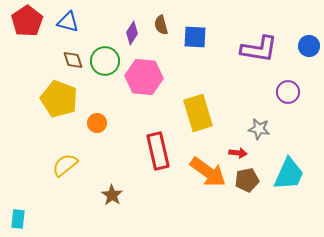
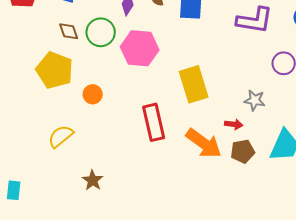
brown star: (112, 195) -> (93, 180), moved

